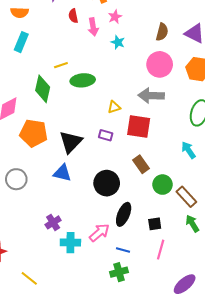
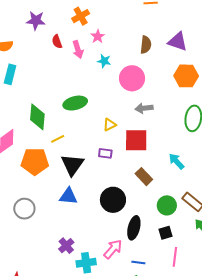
pink circle: (160, 64) -> (132, 78), moved
yellow line: (61, 65) -> (58, 139), moved
gray arrow: (151, 96) -> (144, 108), size x0.7
cyan arrow: (188, 150) -> (176, 161), moved
green circle: (163, 185) -> (167, 205), moved

